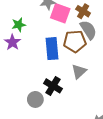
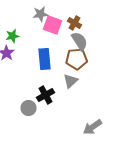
brown pentagon: (75, 41) -> (76, 59), moved
black cross: (53, 86) -> (46, 95), turned 30

